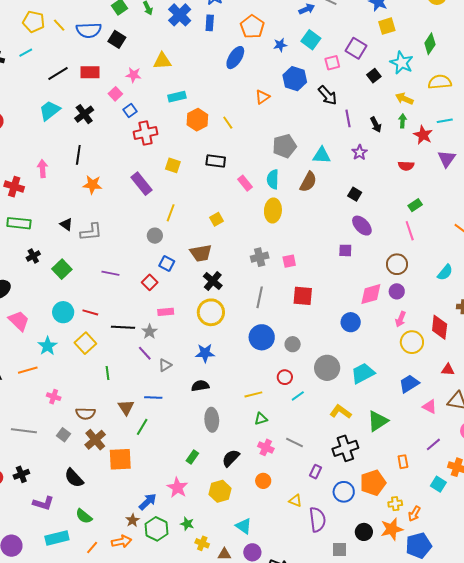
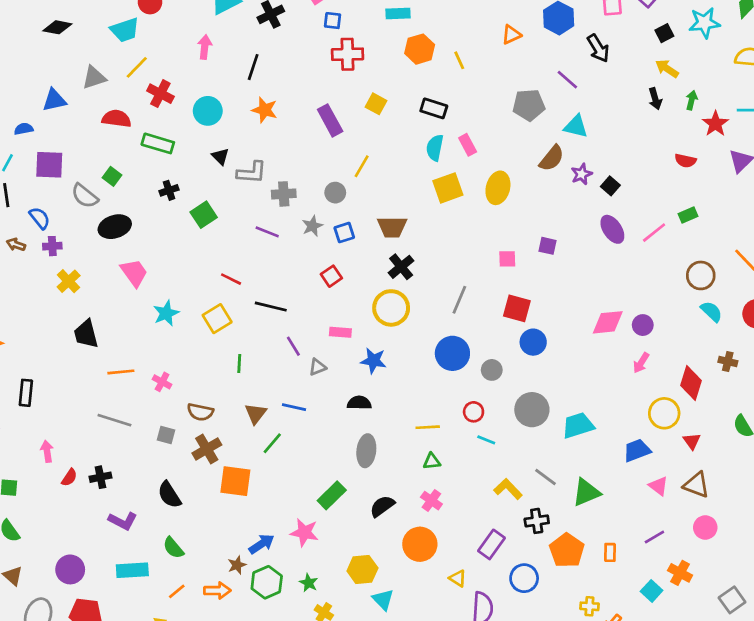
cyan star: (402, 63) -> (704, 23), turned 30
yellow arrow: (404, 99) -> (667, 69), moved
blue square: (130, 110) -> (333, 21), turned 32
purple line: (348, 118) -> (567, 80), moved, turned -48
purple star: (360, 152) -> (582, 174), moved
pink arrow: (43, 169) -> (205, 47), moved
cyan semicircle: (273, 179) -> (435, 148), moved
yellow square: (217, 219) -> (448, 188), moved, size x1.6
pink line: (410, 231) -> (654, 233), moved, turned 60
purple square: (345, 250) -> (548, 246), moved
gray cross: (260, 257) -> (284, 194), moved
blue square: (167, 264) -> (344, 233), turned 35
brown circle: (397, 264) -> (701, 275), moved
cyan semicircle: (445, 272) -> (711, 311), turned -96
red square: (150, 282) -> (331, 276), moved
cyan circle: (63, 312) -> (208, 111), moved
pink rectangle: (166, 312) -> (340, 332), moved
blue circle: (351, 322) -> (533, 342), moved
gray star: (150, 332) -> (312, 226), moved
yellow circle: (412, 342) -> (664, 413), moved
orange line: (28, 370) -> (121, 372), moved
red triangle: (448, 370) -> (692, 441), turned 40
cyan line: (298, 396) -> (486, 440), turned 48
yellow L-shape: (341, 412) -> (508, 489), moved
gray square: (64, 435) -> (166, 435), turned -32
gray line: (294, 443) -> (546, 477), moved
black cross: (345, 448) -> (537, 521), size x0.7
green rectangle: (192, 457) -> (332, 495), size x1.5
purple rectangle: (316, 472) -> (492, 544), size x1.5
orange circle: (263, 481) -> (420, 544), size x1.6
orange pentagon: (373, 483) -> (567, 550), moved, turned -30
pink star: (177, 488) -> (304, 532), turned -30
yellow hexagon: (220, 491) -> (362, 569), moved

